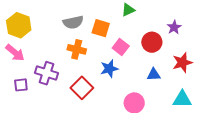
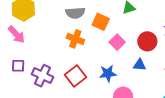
blue star: (109, 69) -> (108, 73), moved
purple cross: (46, 73) -> (42, 76), moved
blue triangle: (154, 75) -> (140, 65), moved

